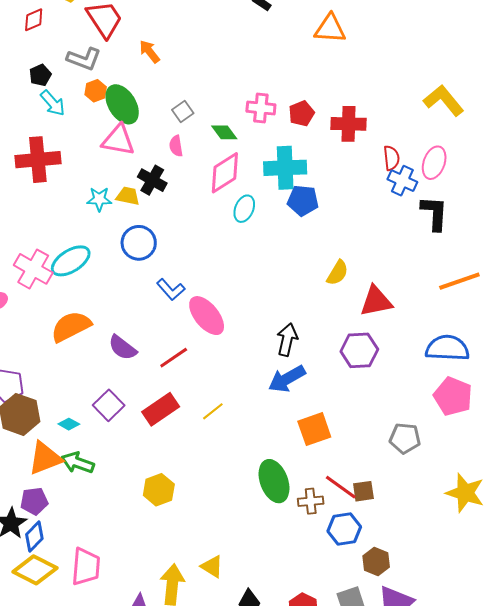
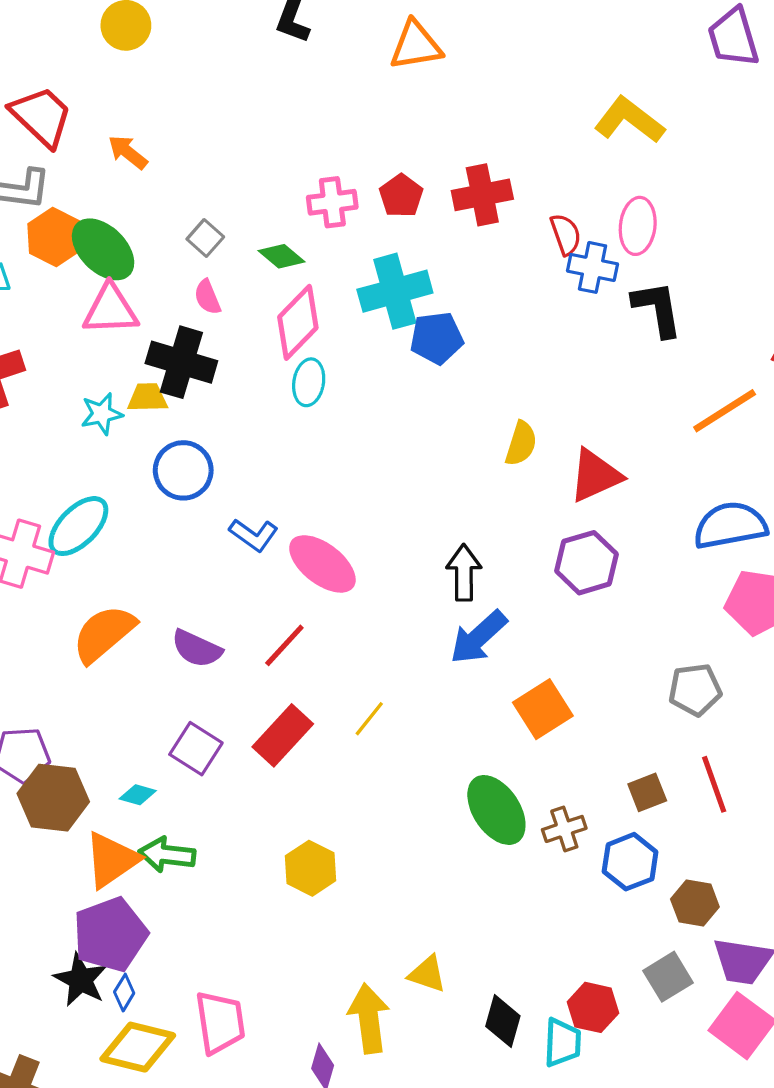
orange hexagon: (96, 91) -> (54, 237), size x1.5
black cross: (152, 180) -> (181, 362), size x1.4
cyan ellipse: (244, 209) -> (309, 382), moved
red line: (341, 487) -> (714, 784), moved, turned 48
purple pentagon: (34, 501) -> (110, 935), size x1.6
blue diamond: (34, 537) -> (124, 993), size x0.7

